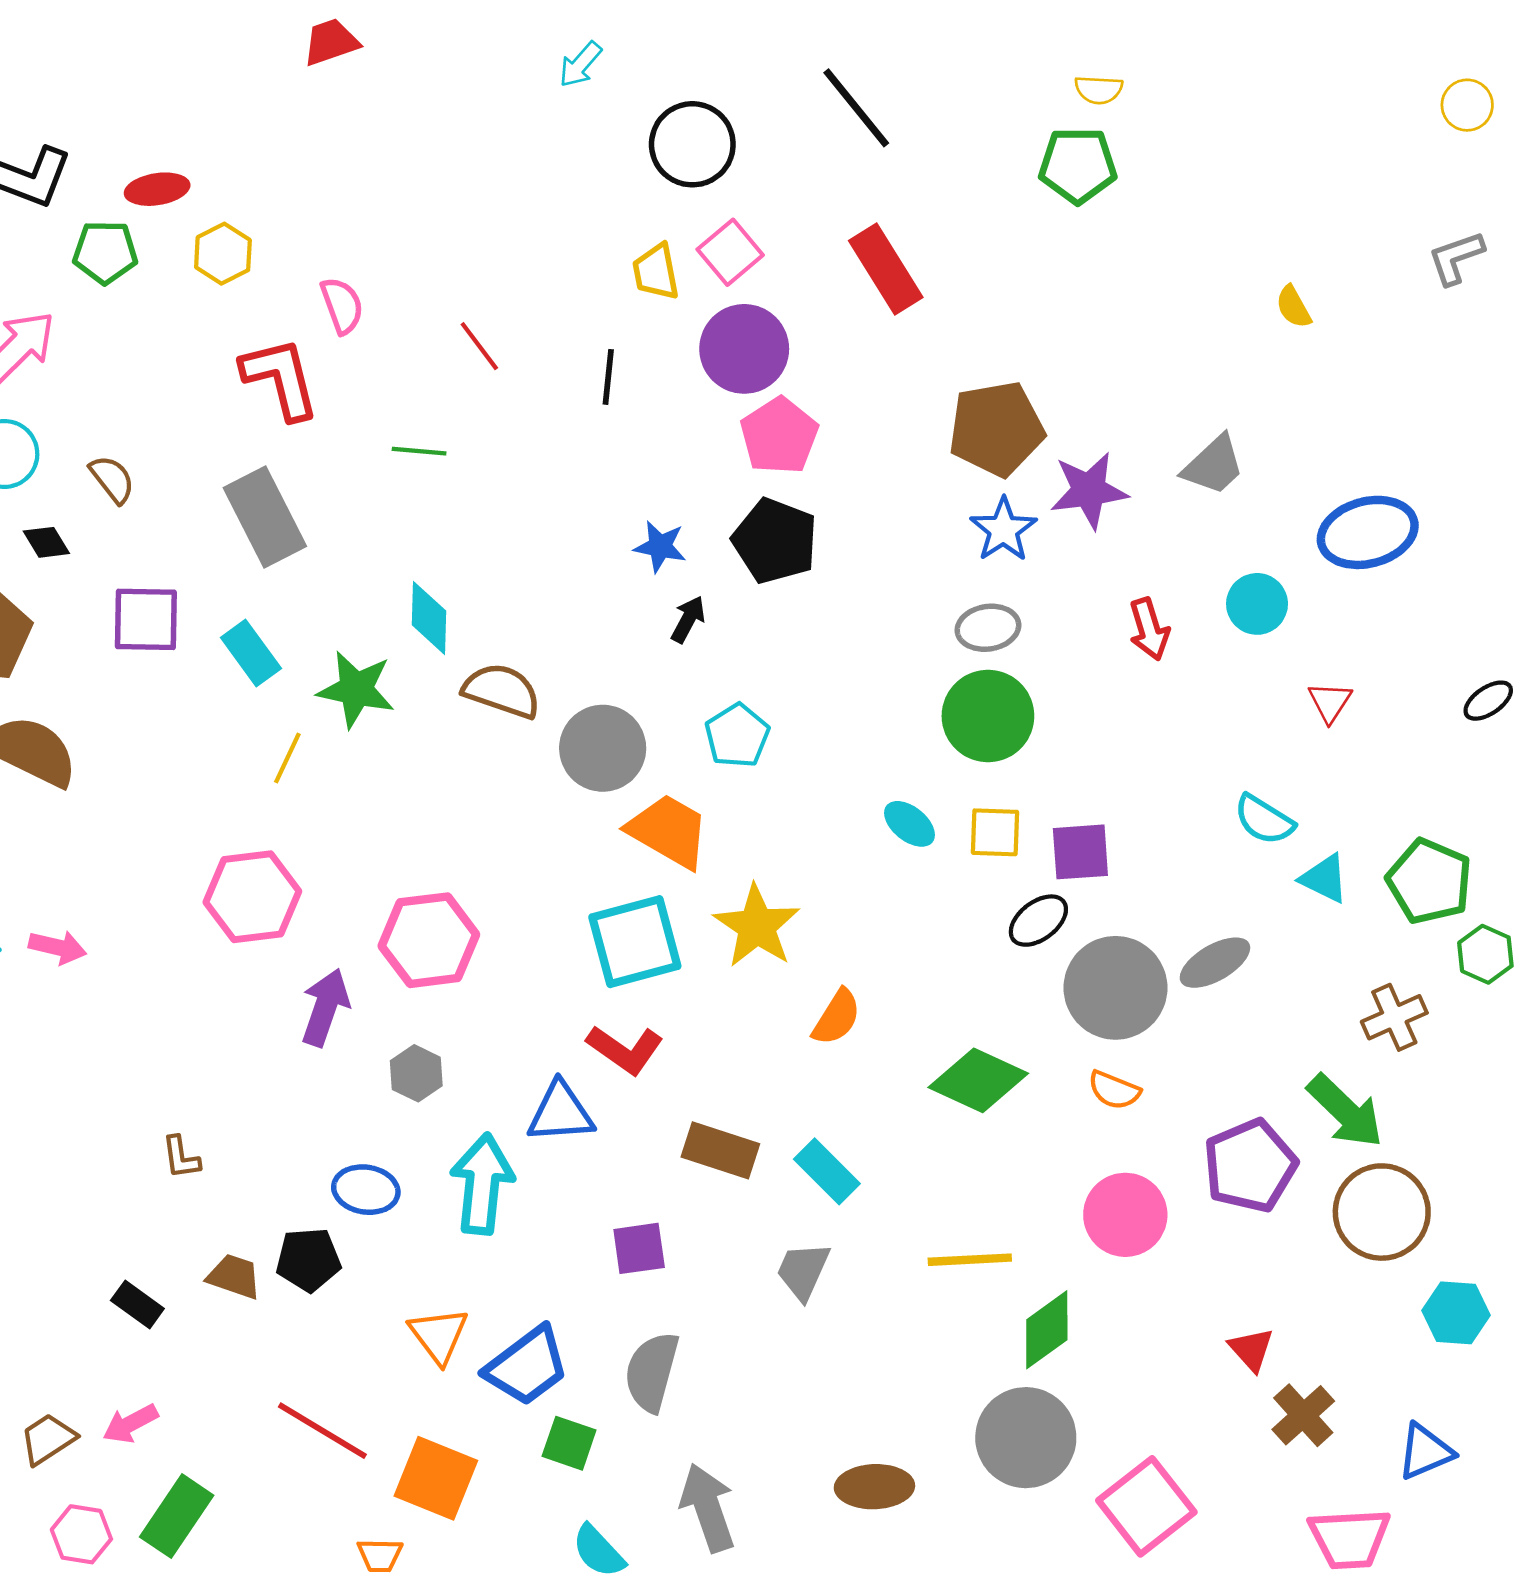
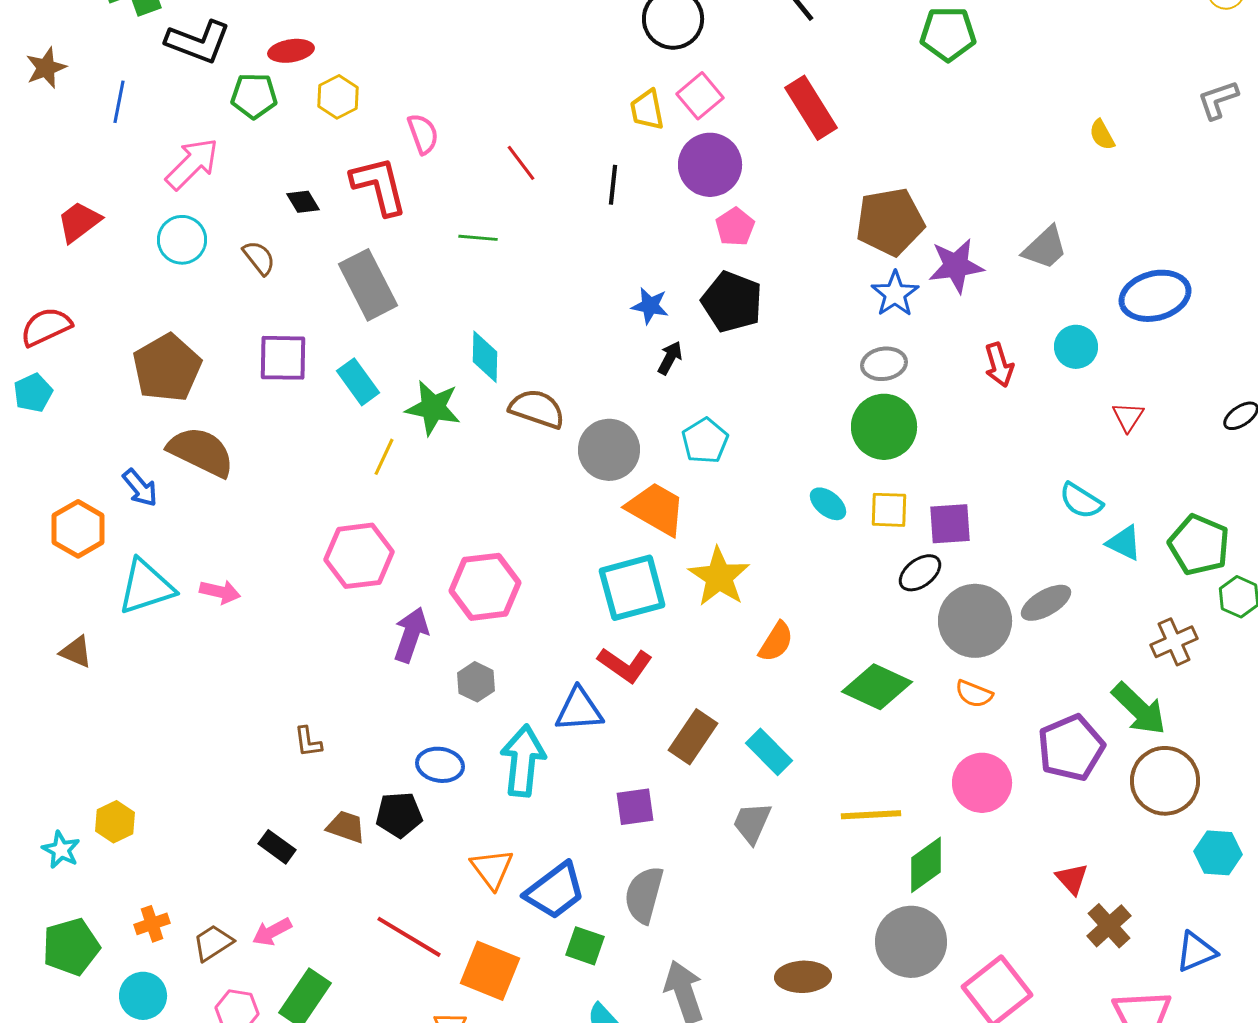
pink pentagon: (779, 436) -> (735, 227), size x0.7
black diamond: (46, 542) -> (303, 202), moved
brown rectangle: (720, 1150) -> (693, 737), turned -74

